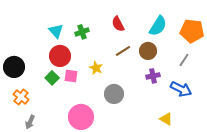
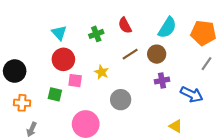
green cross: (82, 32) -> (96, 34), moved
gray line: (184, 60) -> (206, 64), moved
green square: (52, 78) -> (55, 94), moved, turned -32
orange cross: (21, 97) -> (22, 103), turned -35

